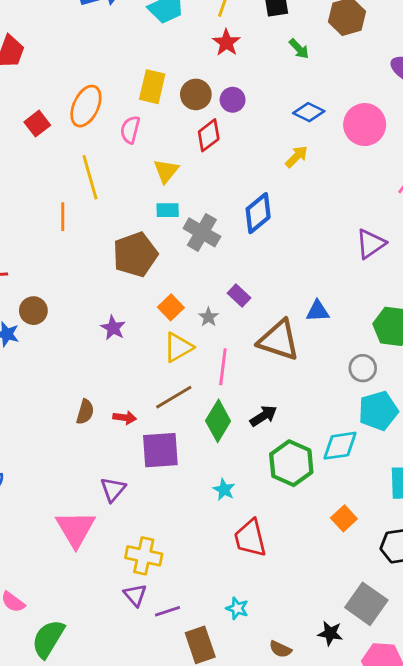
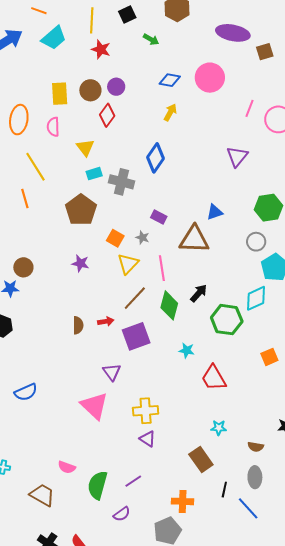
orange square: (344, 518) -> (269, 357), moved, turned 36
purple line: (168, 611) -> (133, 481), moved

